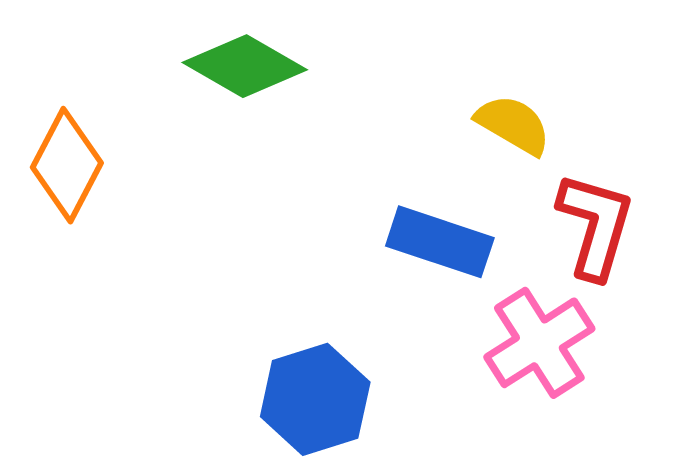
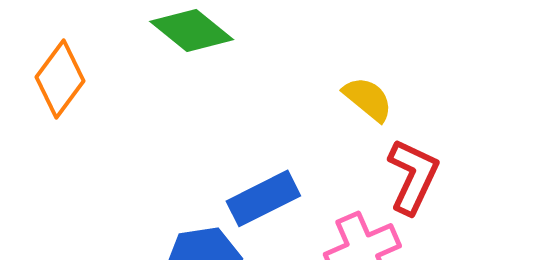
blue rectangle: (440, 242) -> (263, 198), moved, turned -54

